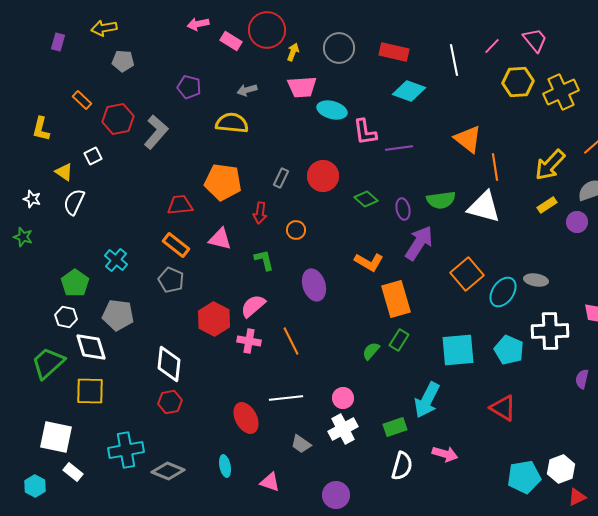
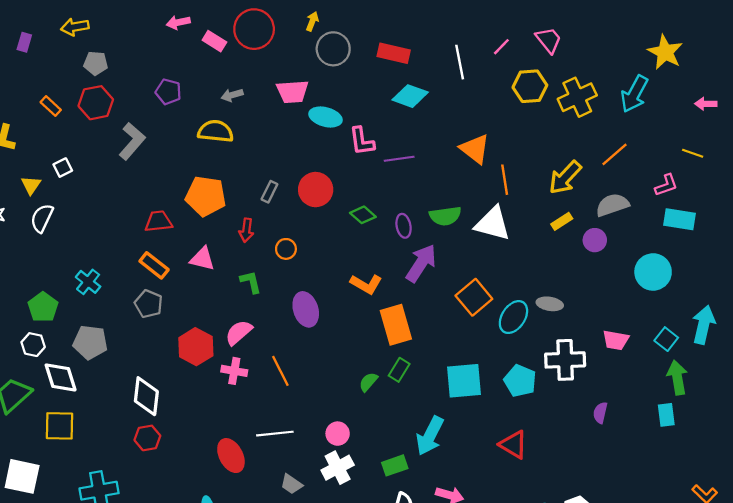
yellow arrow: (293, 52) -> (312, 21), moved
red hexagon: (118, 119) -> (96, 103), moved
yellow triangle: (64, 172) -> (31, 185), turned 30

